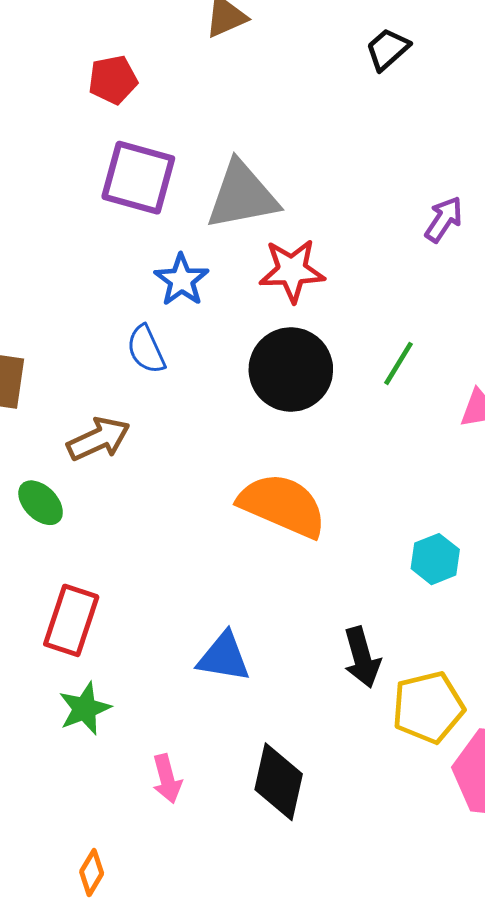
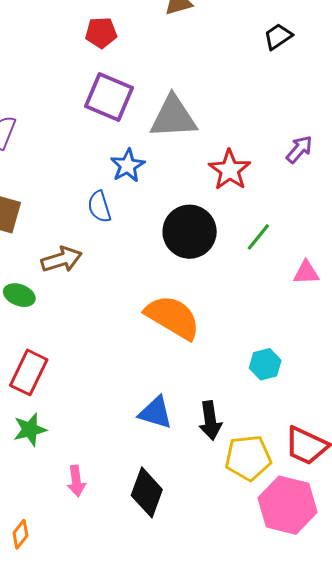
red star: (292, 271) -> (230, 170), moved, turned 30
green ellipse: (41, 503) -> (19, 295), turned -32
blue triangle: (224, 657) -> (156, 413), moved

